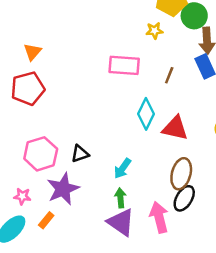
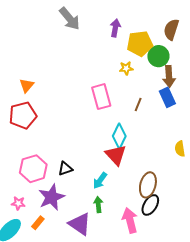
pink rectangle: (124, 65) -> (101, 97), turned 70
red triangle: (175, 128) -> (116, 155), moved, turned 35
purple triangle: (121, 222) -> (80, 224), moved

